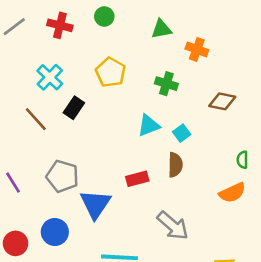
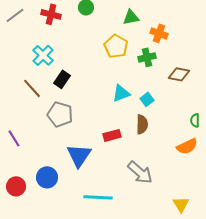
yellow pentagon: (111, 72) -> (116, 46), moved
green cross: (166, 84) -> (147, 57), moved, turned -30
gray pentagon: (62, 176) -> (60, 114), moved

